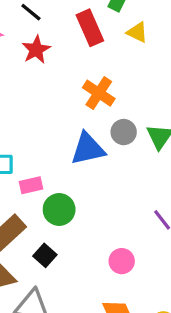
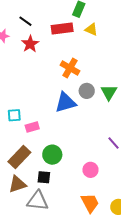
red rectangle: (90, 28) -> (62, 29), turned -70
green circle: (59, 209) -> (52, 155), moved
black square: (45, 255) -> (44, 177), moved, turned -32

